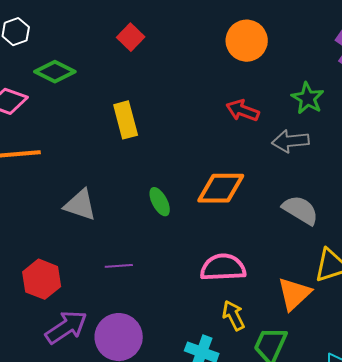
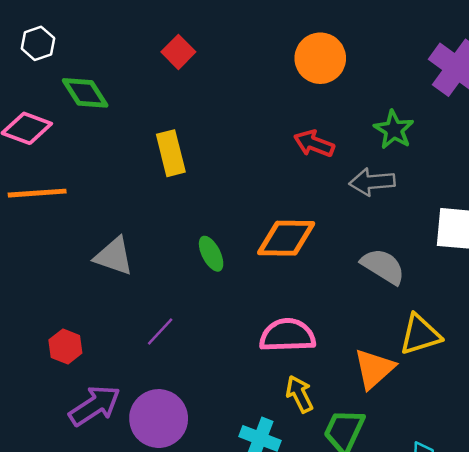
green diamond: (55, 72) -> (85, 93), turned 30
purple line: (119, 266) -> (160, 331), turned -44
red hexagon: (42, 279) -> (65, 347), size x0.7

